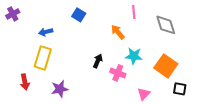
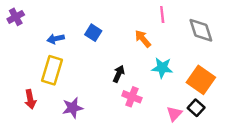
blue square: (79, 15) -> (93, 33), moved
pink cross: (118, 73) -> (132, 97), moved
black square: (180, 89) -> (196, 108), moved, turned 32

